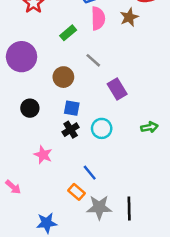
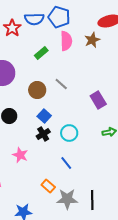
gray line: (93, 60) -> (61, 84), moved
purple rectangle: (117, 89) -> (98, 100), moved
blue square: (72, 108) -> (44, 116), turned 32
blue line: (90, 173) -> (66, 163), moved

